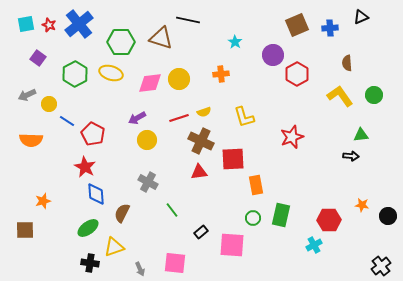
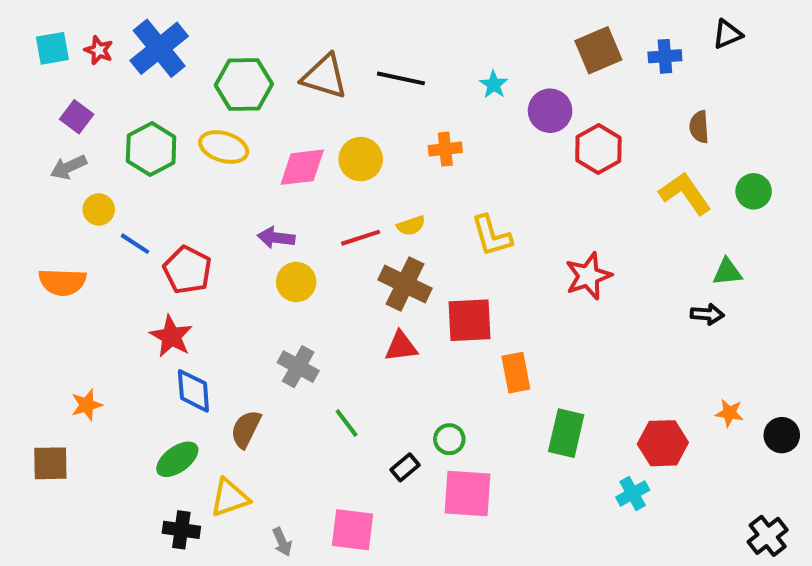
black line: (188, 20) -> (401, 78), moved
cyan star: (235, 42) -> (494, 85), moved
gray arrow: (27, 95) -> (69, 167), moved
purple arrow: (137, 118) -> (276, 238), turned 36
green circle: (253, 218) -> (449, 439), moved

